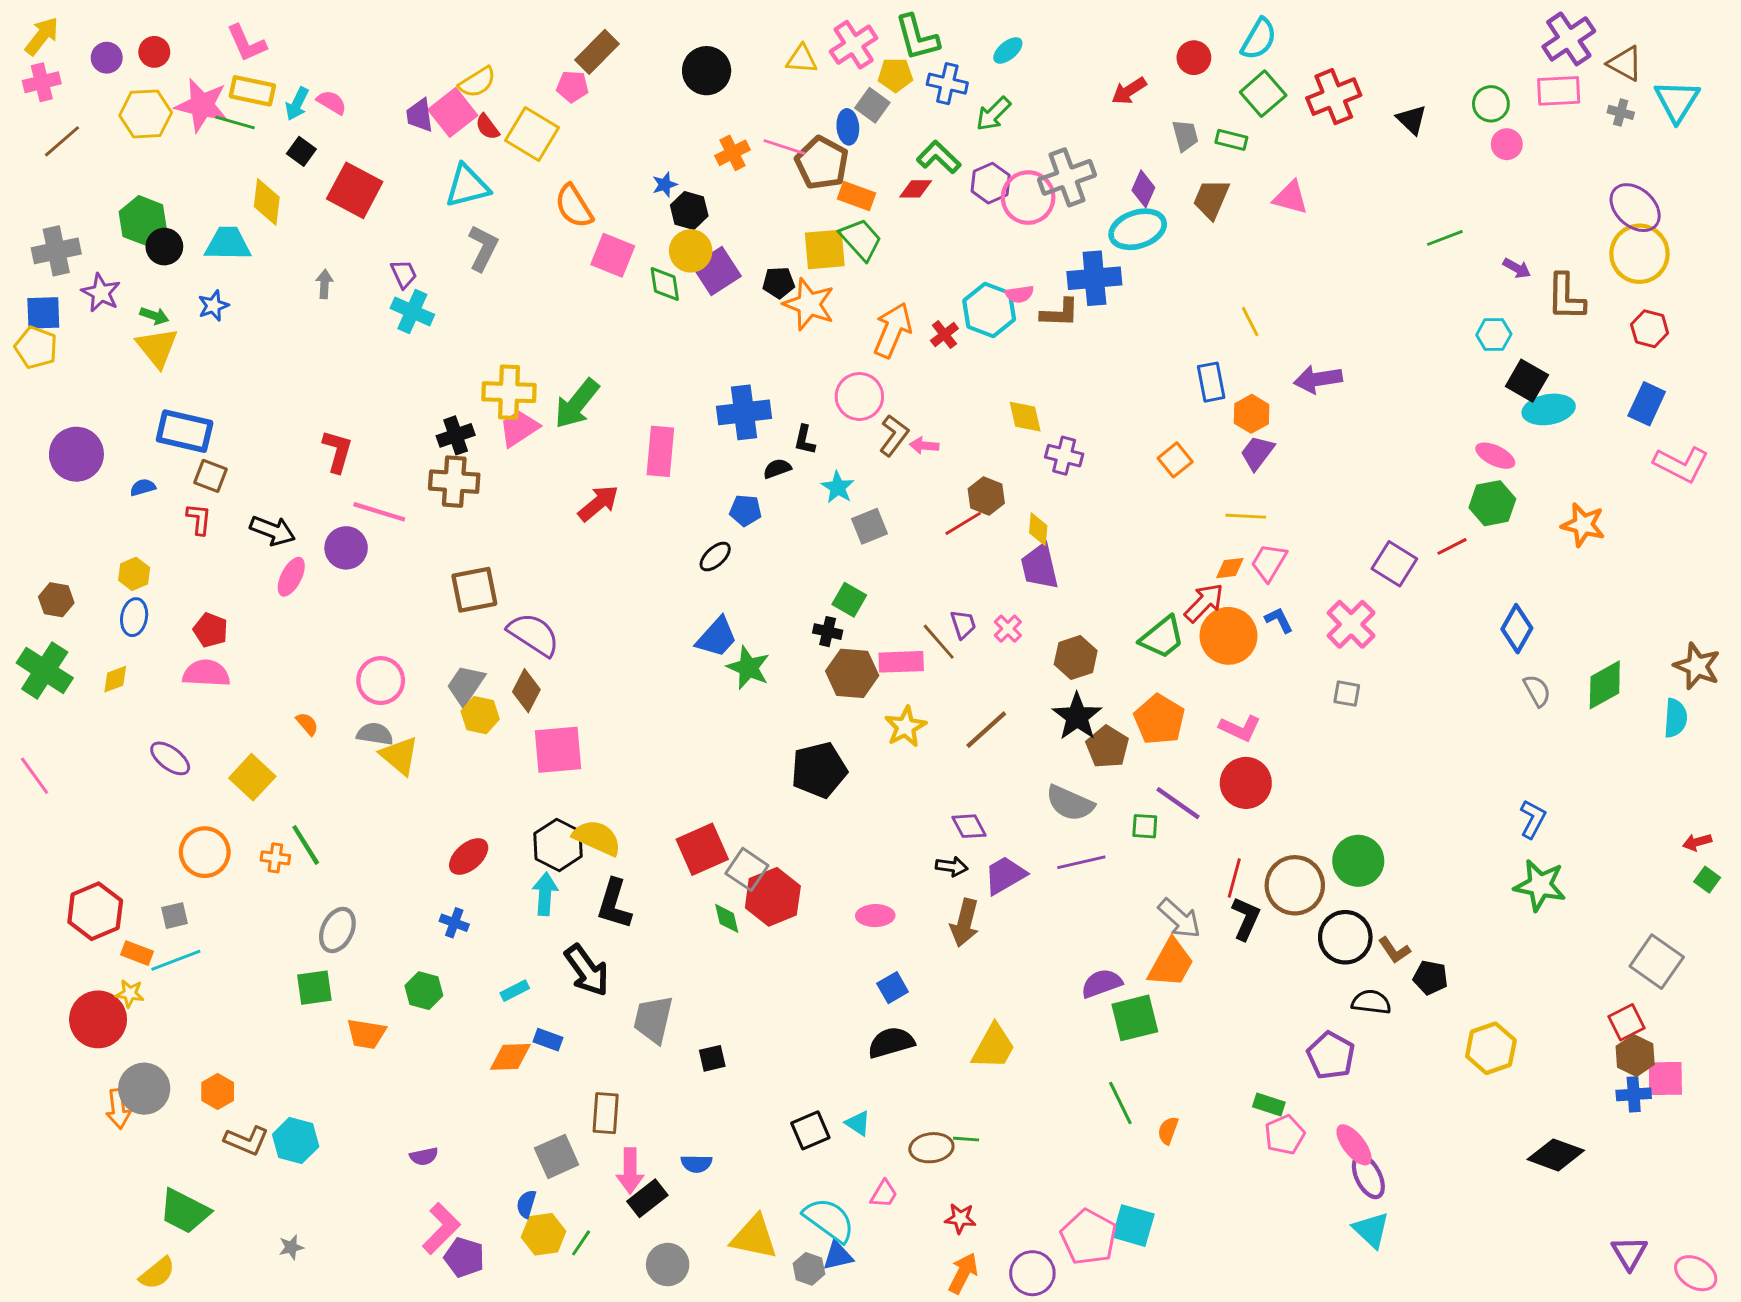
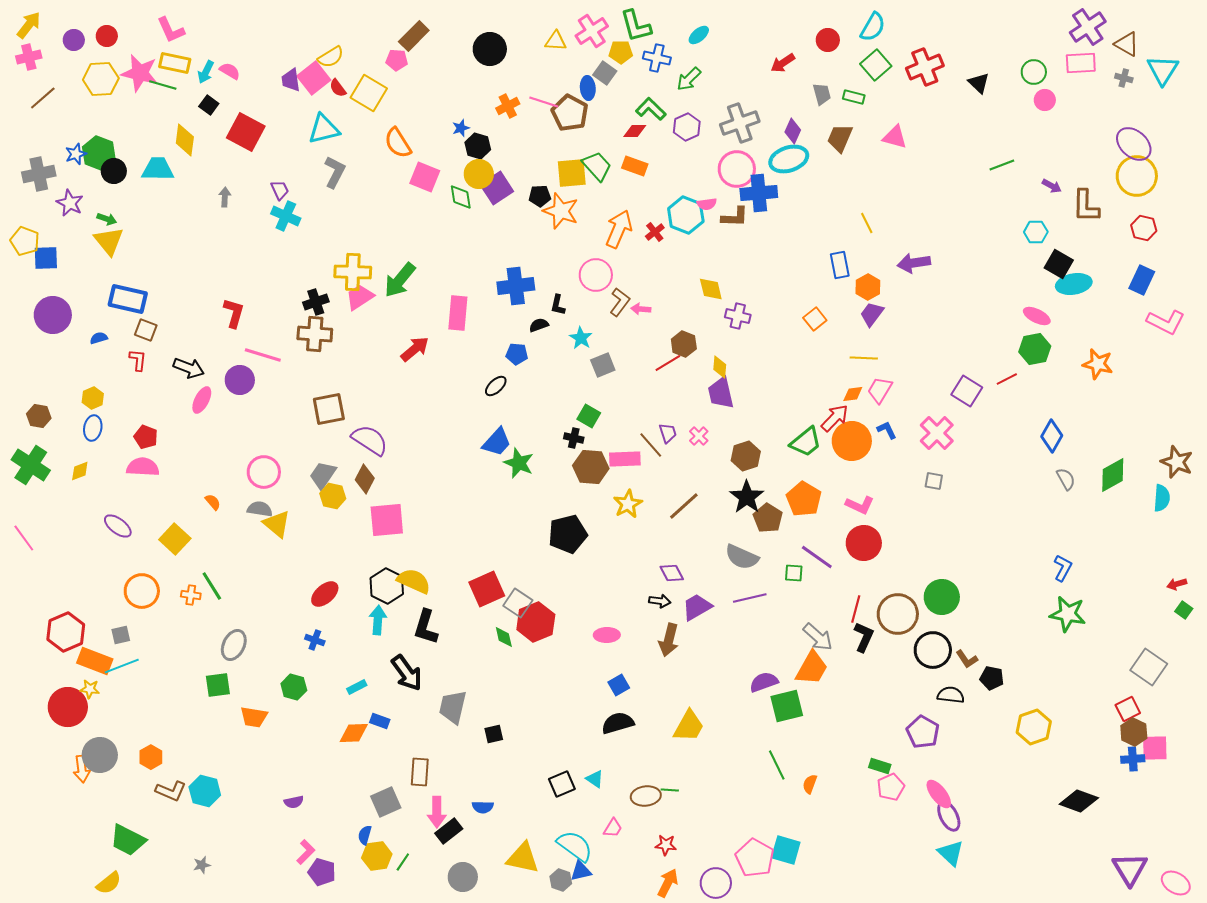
orange rectangle: (856, 196) -> (635, 166), moved
pink circle: (1028, 198) -> (737, 169), moved
blue star: (213, 306) -> (76, 154), moved
blue square: (43, 313) -> (46, 258), moved
orange rectangle: (137, 953) -> (95, 661), size x1.6
pink L-shape: (441, 1228) -> (306, 852), size x0.7
purple triangle: (1629, 1253) -> (1130, 869), size x1.4

